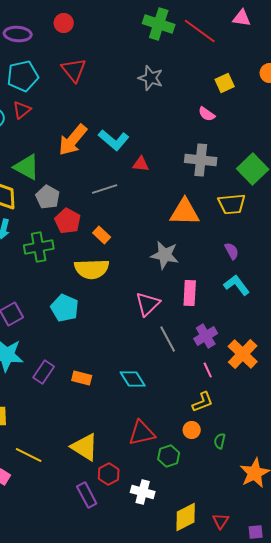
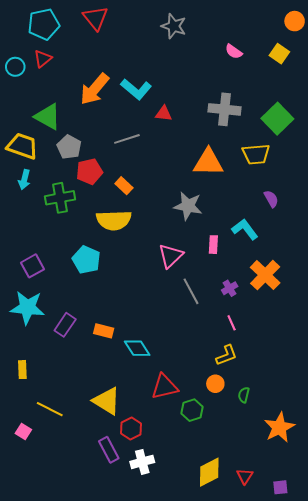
yellow square: (225, 83) -> (279, 54), moved, turned -30
pink semicircle: (207, 114) -> (234, 52), moved
red pentagon: (68, 221) -> (89, 171), turned 30
purple semicircle: (232, 251) -> (271, 199), moved
cyan L-shape: (237, 285) -> (245, 229), moved
pink rectangle: (190, 293) -> (213, 245), size x0.7
purple cross: (206, 336) -> (230, 288), size x0.7
orange cross: (243, 354) -> (265, 275), moved
cyan diamond: (133, 379) -> (137, 348), moved
white cross: (143, 492) -> (142, 462), moved, turned -30

